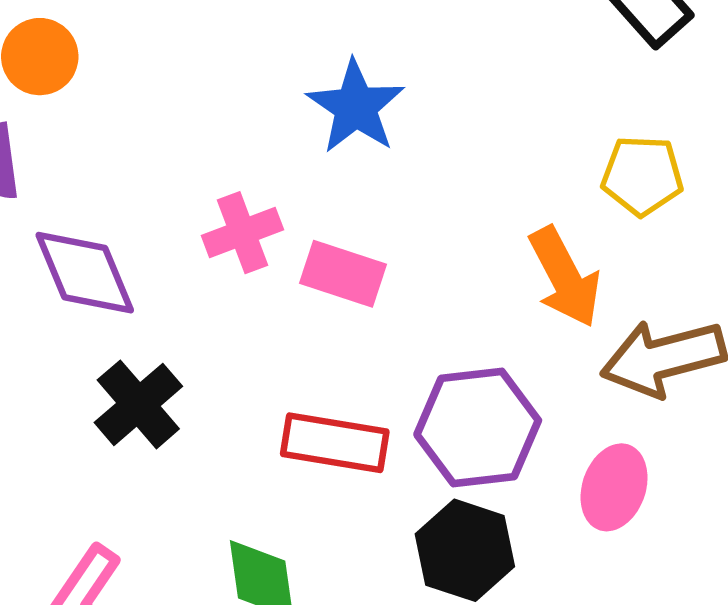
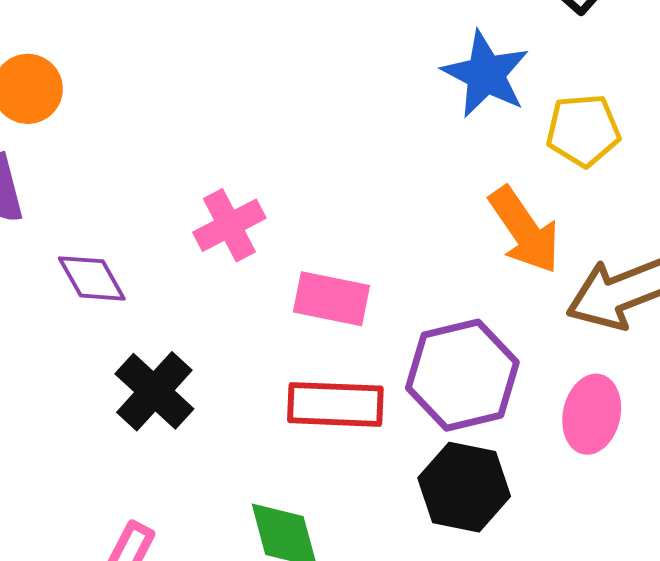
blue star: (356, 107) -> (486, 74), moved
purple diamond: (85, 273) -> (92, 278), size x0.7
pink rectangle: (343, 274) -> (332, 299), moved

